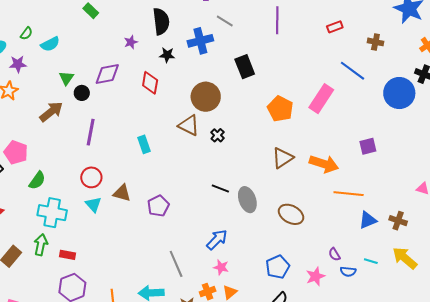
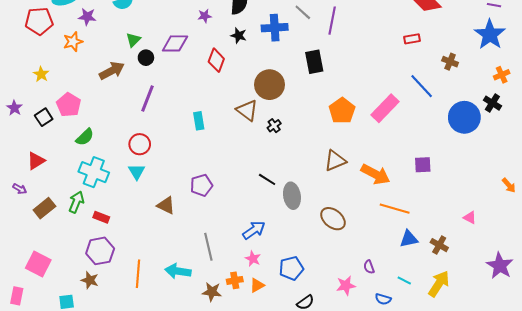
purple line: (277, 20) -> (332, 21), moved
brown triangle: (122, 193) -> (166, 205), moved
yellow arrow: (405, 258) -> (439, 284), turned 72
blue pentagon: (278, 267) -> (291, 268), moved
blue semicircle: (348, 272) -> (383, 299), moved

